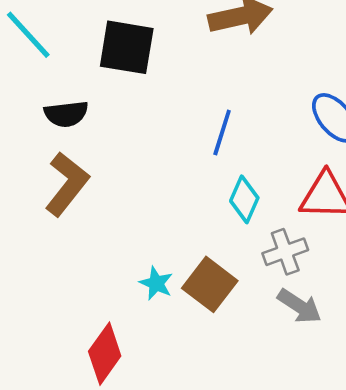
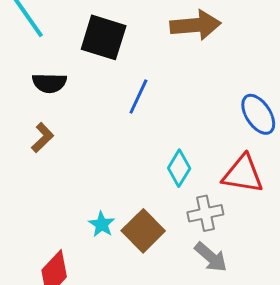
blue line: (222, 133) -> (138, 97), moved
brown L-shape: (67, 184) -> (43, 138), size x0.6

